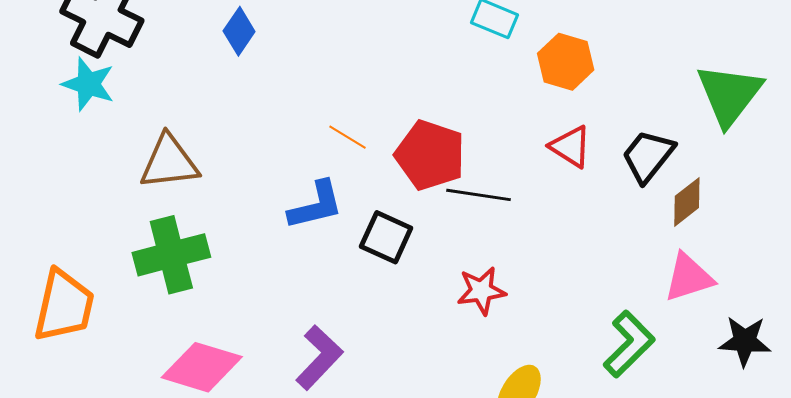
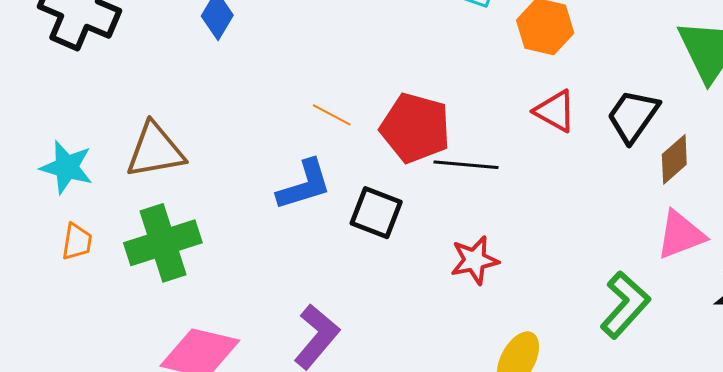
cyan star: (88, 84) -> (67, 167), moved
orange trapezoid: (64, 306) -> (77, 242), moved, size x0.5

